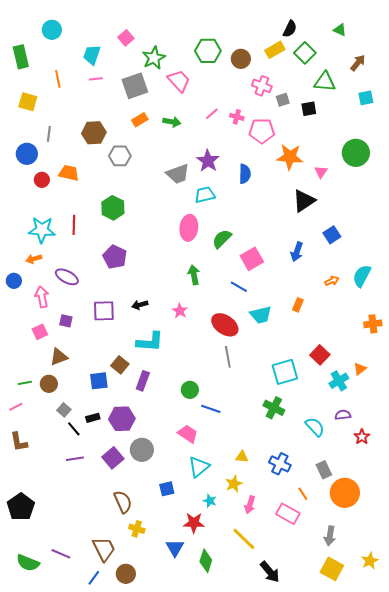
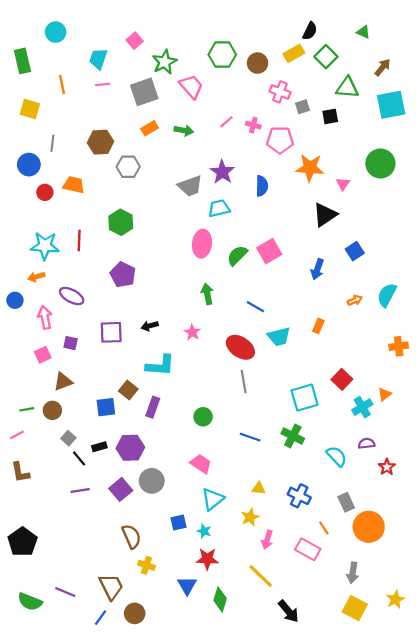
cyan square: (366, 98) -> (391, 105), size x1.8
pink square: (252, 259) -> (269, 251), moved
blue line: (211, 409) -> (250, 437), moved
cyan star: (210, 501) -> (204, 531), moved

